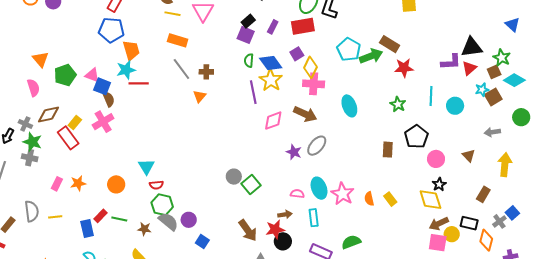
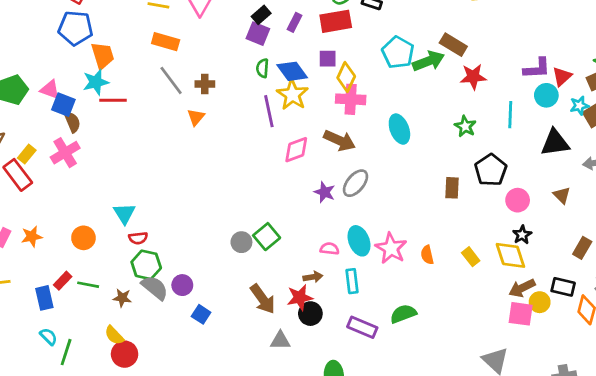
black triangle: (472, 47) -> (555, 143), moved
purple square: (297, 54) -> (328, 59), turned 32
cyan circle: (455, 106) -> (546, 95), moved
gray circle: (234, 177) -> (241, 242), moved
yellow rectangle: (390, 199) -> (471, 257), moved

